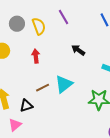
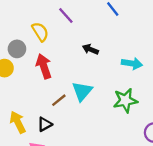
gray circle: (17, 24) -> (17, 49), moved
red arrow: (36, 56) -> (44, 66), size x1.5

